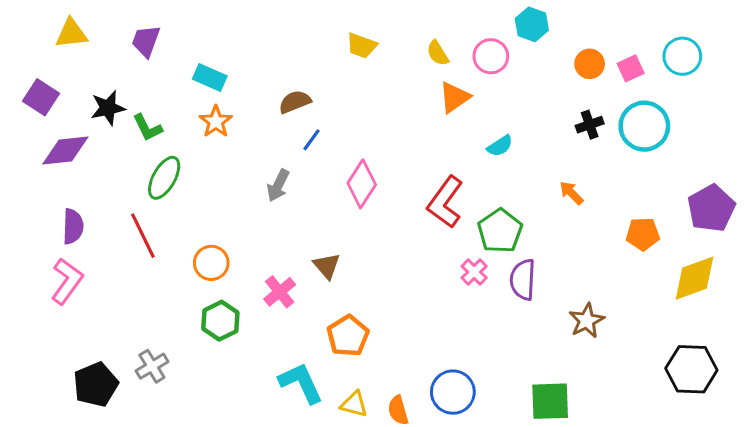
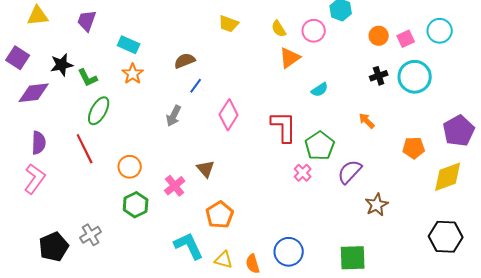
red L-shape: (445, 202) -> (284, 127), turned 144
purple semicircle: (523, 280) -> (350, 172), moved, turned 40

